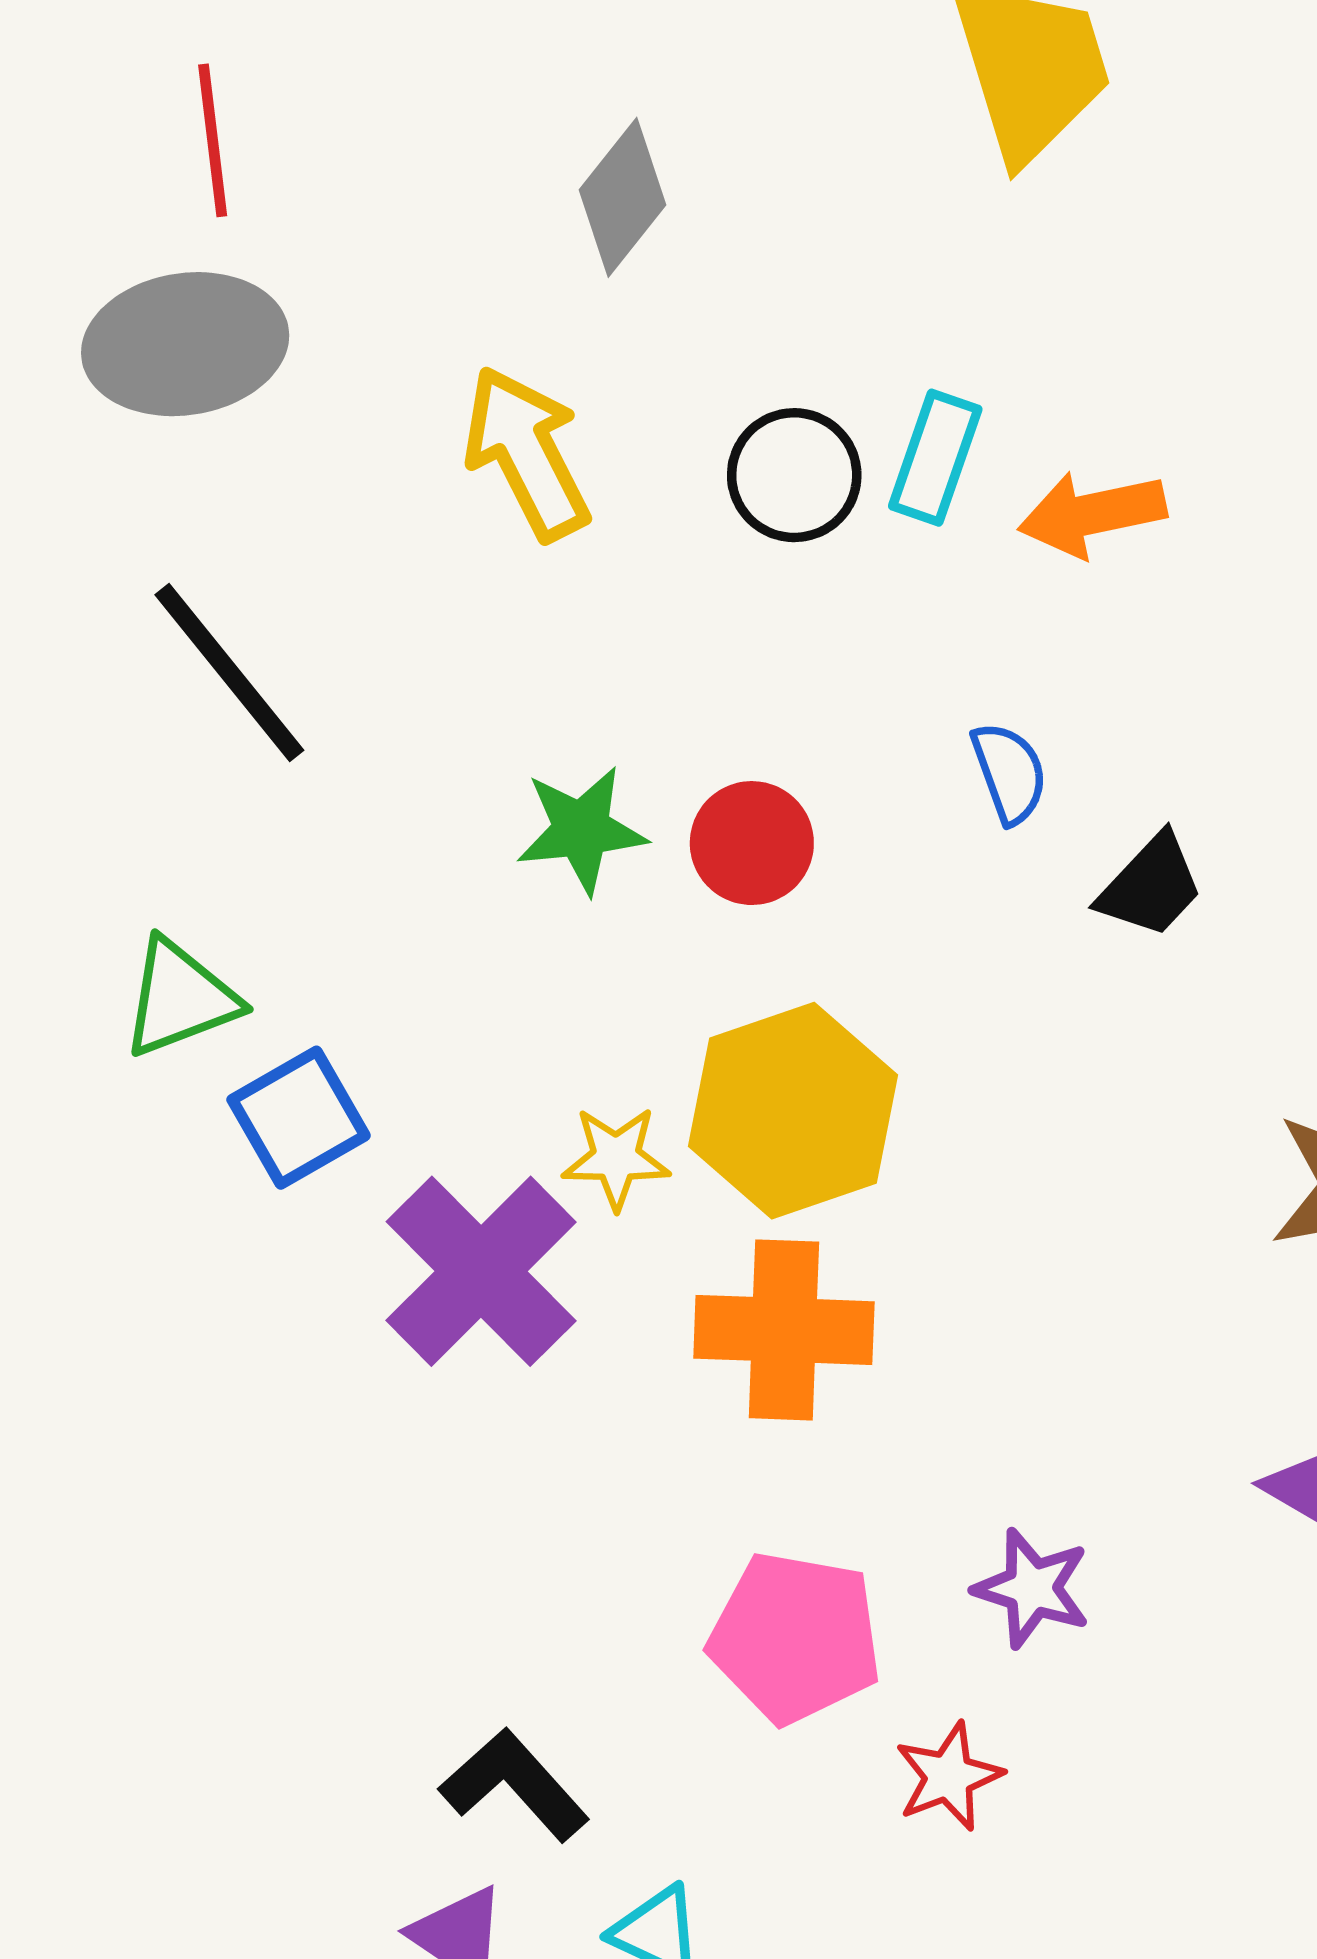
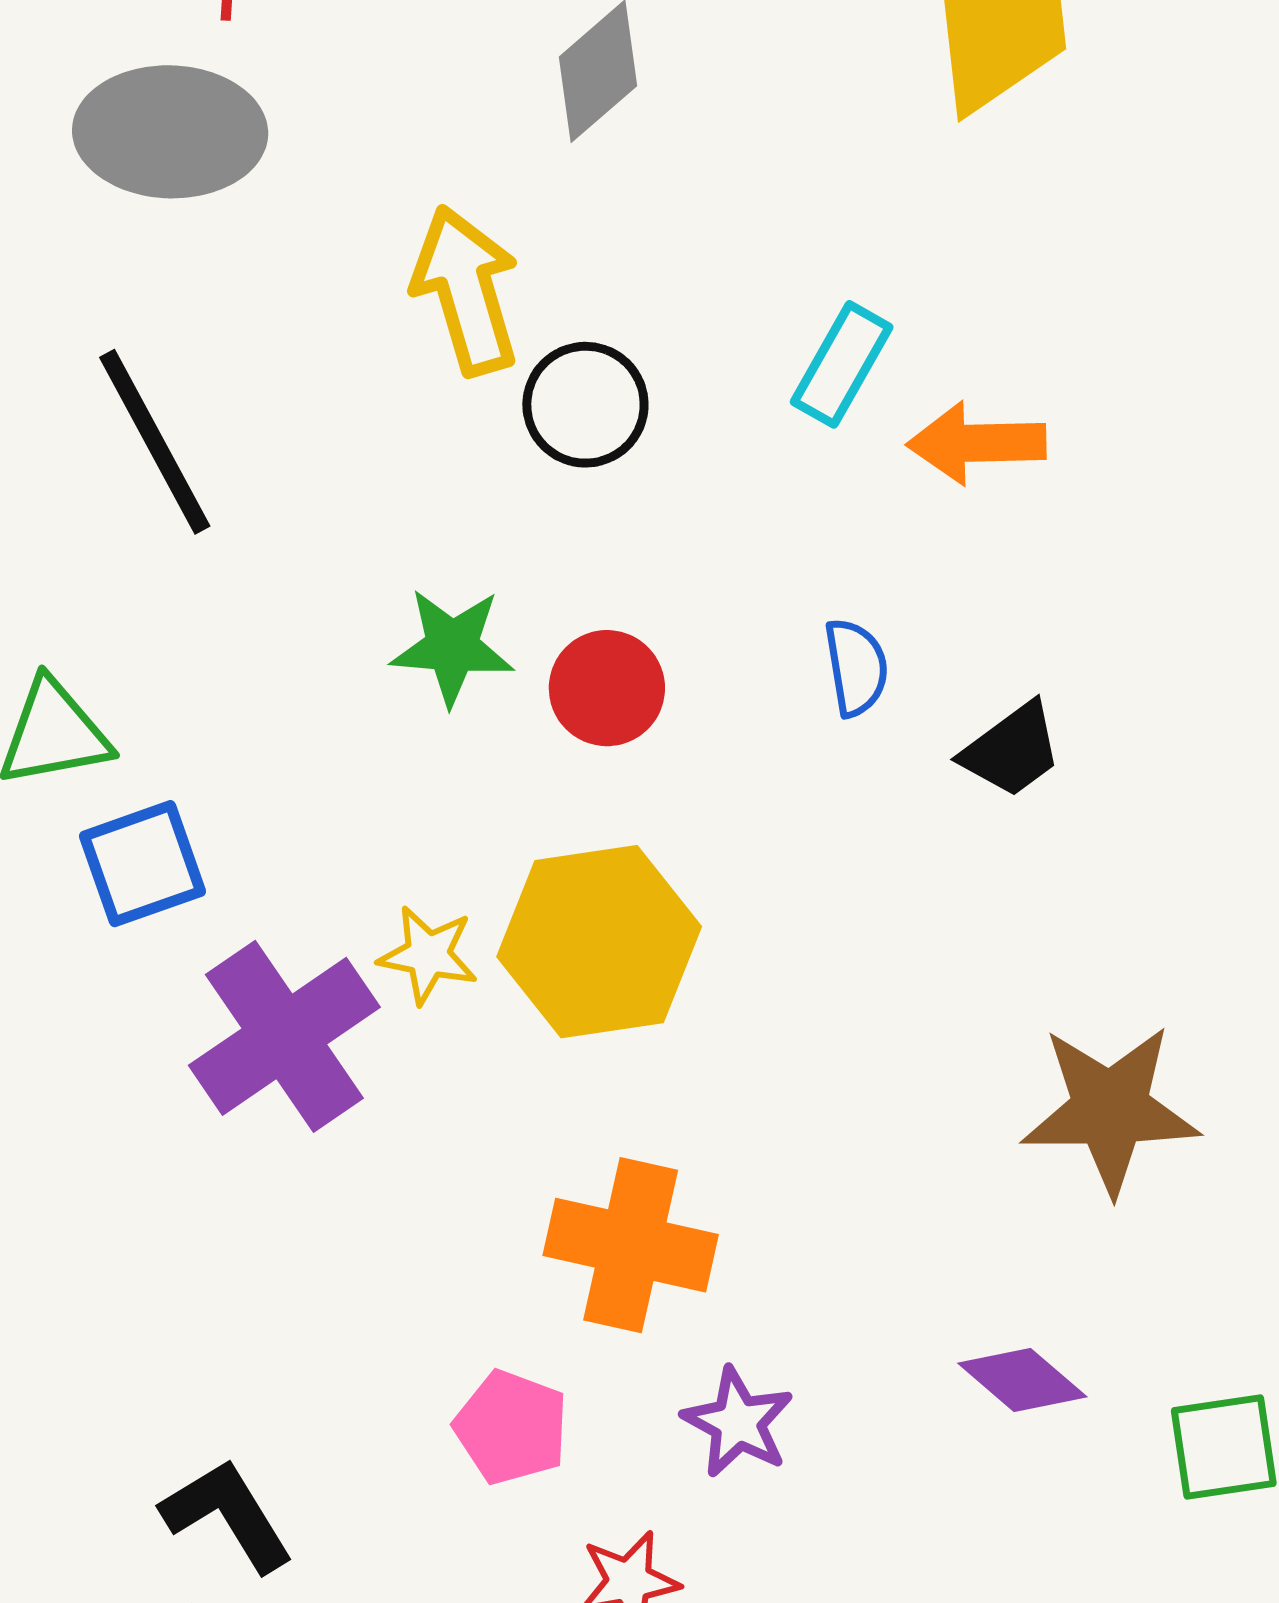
black circle: (794, 475) -> (585, 405), moved
black trapezoid: (1151, 886) -> (1012, 750), moved
orange cross: (784, 1330) -> (631, 1245), moved
pink pentagon: (795, 1638) -> (511, 1427), size x0.7

